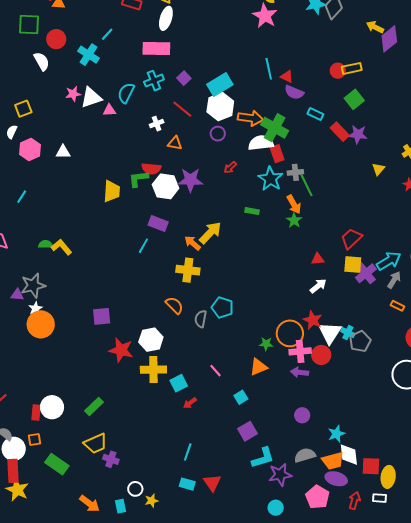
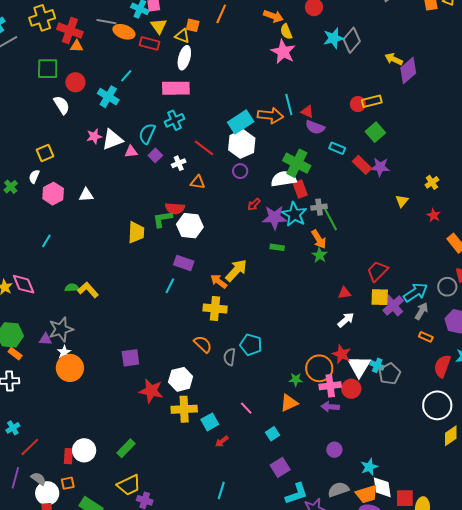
purple square: (184, 78) -> (155, 155), moved
orange arrow: (250, 118) -> (270, 115), moved
purple star: (190, 180) -> (275, 217), moved

